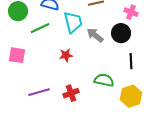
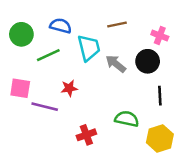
red star: (66, 55) -> (69, 88), moved
purple line: (39, 92) -> (45, 107), moved, turned 30

